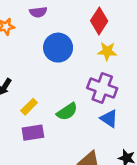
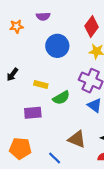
yellow rectangle: (29, 107) -> (41, 85), moved, turned 56

